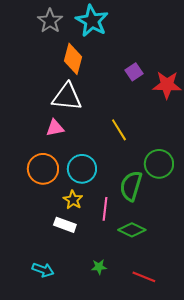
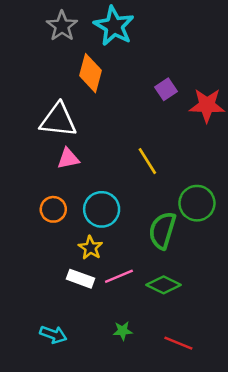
white triangle: (67, 97) -> (58, 120), moved
orange circle: (43, 169) -> (53, 209), size x0.7
pink line: (105, 209) -> (119, 276), moved, turned 60

